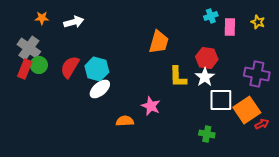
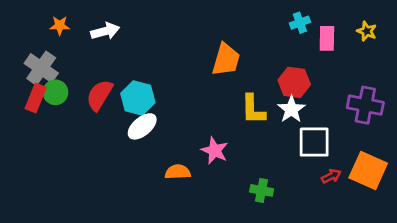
orange square: (247, 110) -> (368, 170), moved, turned -32
red arrow: (262, 124) -> (331, 176), moved
green cross: (207, 134) -> (262, 190), moved

